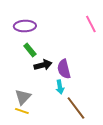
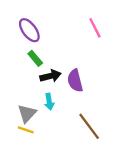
pink line: (91, 24) -> (95, 28), moved
purple ellipse: (25, 26) -> (29, 30), turned 55
cyan arrow: (60, 87) -> (49, 102), moved

